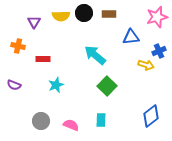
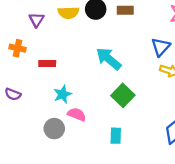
blue triangle: (131, 37) -> (161, 47), moved, turned -42
gray circle: (41, 121) -> (54, 129), moved
pink semicircle: (71, 125) -> (77, 114), moved

